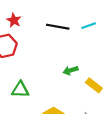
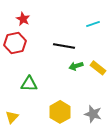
black line: (58, 27) -> (64, 46), moved
yellow rectangle: (94, 85) -> (98, 68), moved

